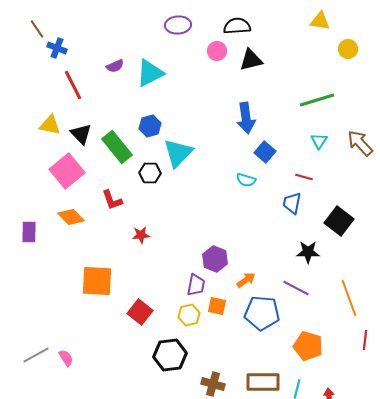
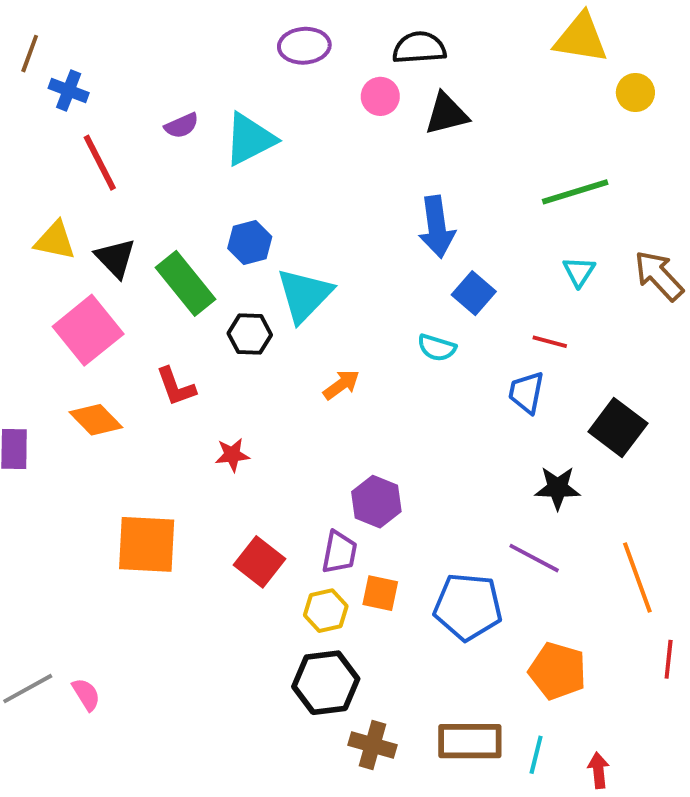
yellow triangle: (320, 21) -> (581, 38), size x1.4
brown line: (37, 29) -> (30, 54), turned 54
orange arrow: (246, 280) -> (341, 385), moved
red square: (140, 312) -> (260, 562), moved
black hexagon: (170, 355) -> (326, 683), moved

